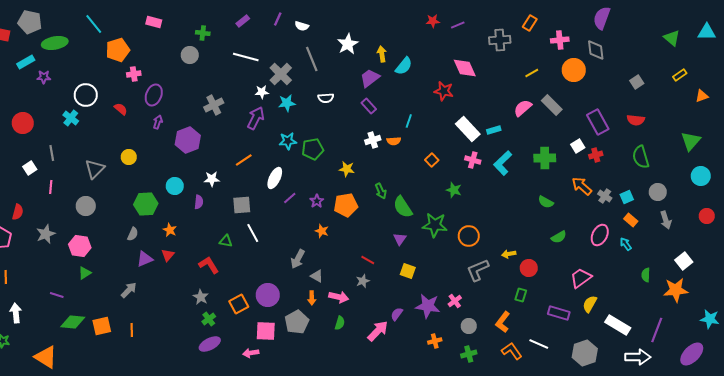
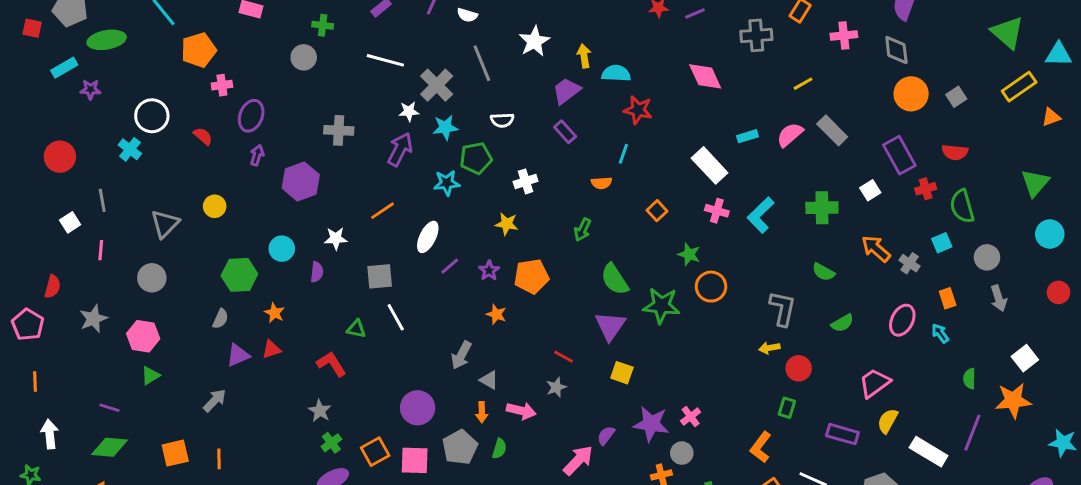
cyan triangle: (707, 32) -> (1058, 54), moved
green triangle: (672, 38) -> (1007, 33), size x1.4
cyan semicircle: (404, 66) -> (616, 73), turned -126
orange circle: (574, 70) -> (911, 94), moved
yellow rectangle: (680, 75) -> (1019, 87), size x1.6
red star: (444, 91) -> (638, 110), moved
gray cross: (214, 105) -> (339, 130), turned 30
cyan rectangle: (494, 130) -> (748, 136), moved
white cross: (373, 140) -> (526, 181), moved
green pentagon: (313, 149) -> (476, 158), moved
red cross: (596, 155) -> (926, 189), moved
yellow star: (347, 169) -> (507, 224), moved
green arrow: (381, 191) -> (583, 230), moved, turned 49
cyan square: (627, 197) -> (942, 243), moved
orange rectangle: (631, 220) -> (948, 298), turned 32
orange circle: (469, 236) -> (711, 287), moved
purple triangle: (400, 239) -> (610, 326), size x1.6
red triangle: (168, 255) -> (272, 349), turned 32
gray L-shape: (478, 270) -> (783, 308), moved, turned 125
orange square: (239, 304) -> (375, 452), moved
green diamond: (73, 322) -> (109, 447), moved
green semicircle: (340, 323) -> (499, 449), moved
gray circle: (469, 326) -> (682, 453), moved
purple line: (657, 330) -> (972, 433), moved

